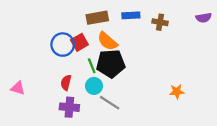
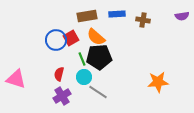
pink triangle: (18, 88) -> (16, 79), size x1.5
orange star: (177, 92) -> (158, 82), size x1.5
purple cross: (69, 107) -> (62, 96), turned -36

